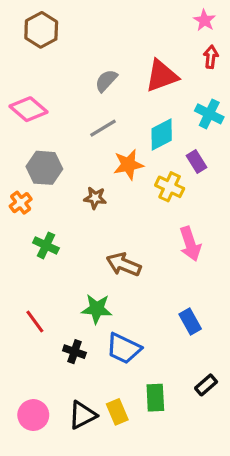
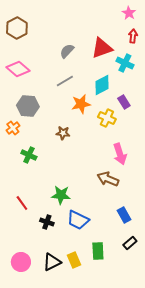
brown hexagon: (41, 30) -> (17, 28), moved
cyan cross: (209, 114) -> (125, 63), moved
brown star: (95, 198) -> (63, 133), moved
brown arrow: (124, 264) -> (108, 179), moved
blue rectangle: (190, 322) -> (124, 215), moved

